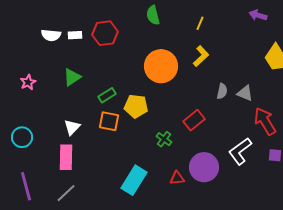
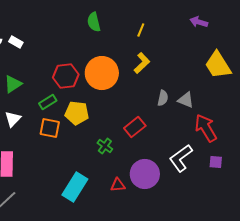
red hexagon: (105, 33) -> (66, 76), moved
white rectangle: (75, 35) -> (16, 42), turned 32
white triangle: (72, 127) -> (13, 119), moved

